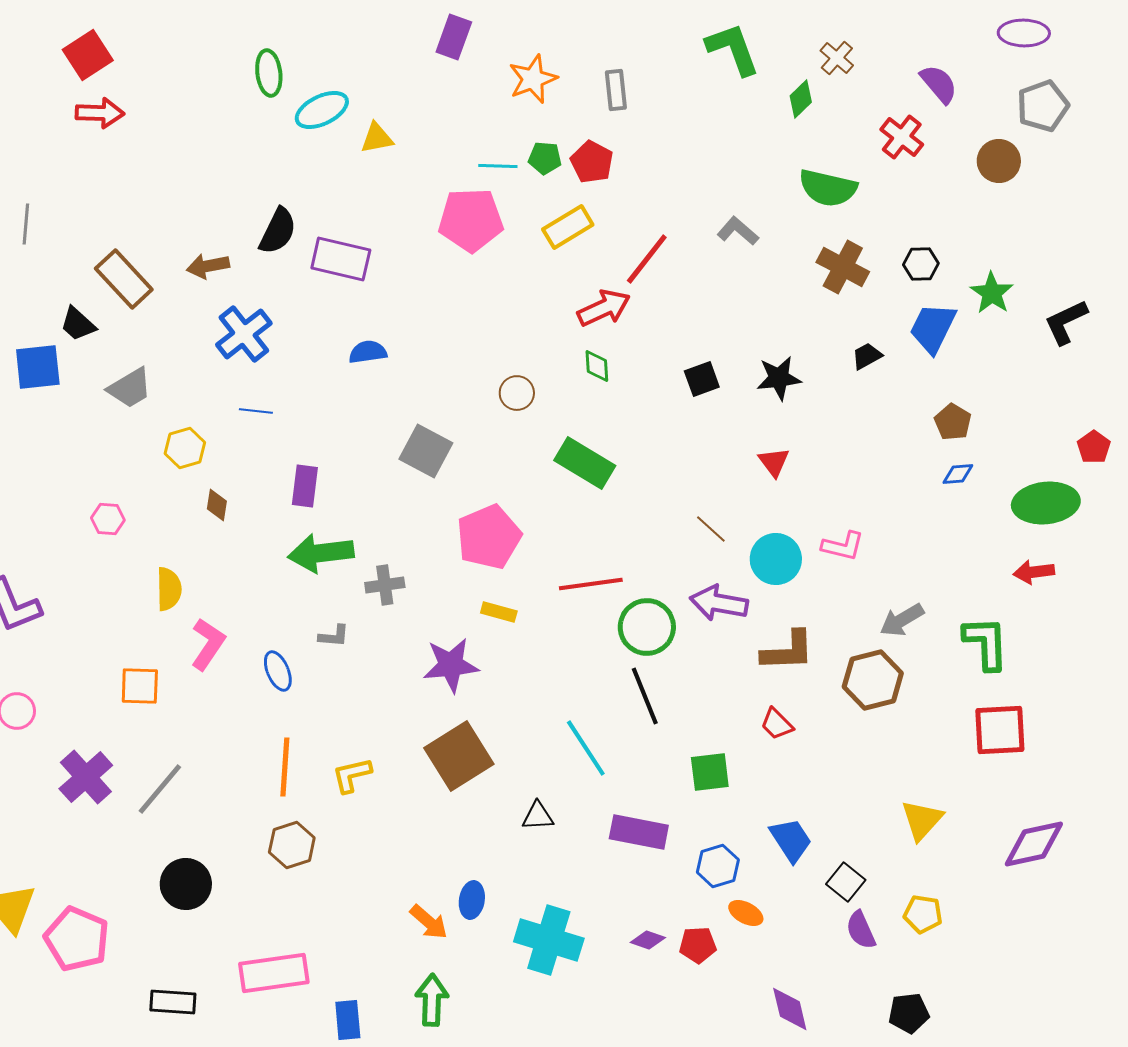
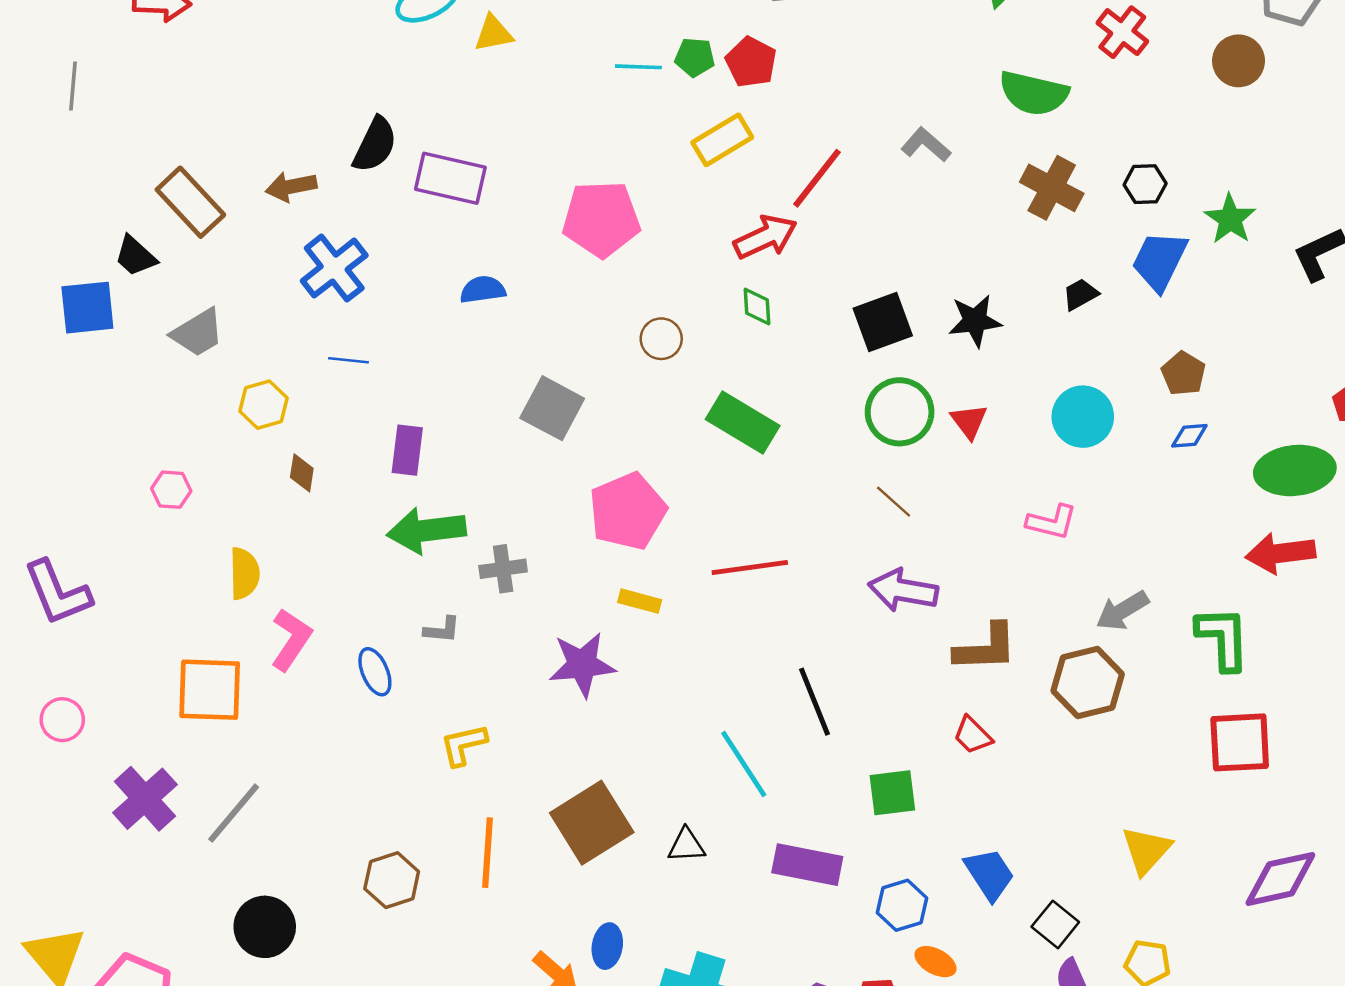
pink pentagon: (471, 220) -> (601, 219), moved
gray line: (26, 224) -> (73, 86), moved
black square: (702, 379) -> (883, 322), size x1.4
cyan circle: (776, 559) -> (1083, 417), moved
red arrow: (1034, 572) -> (1280, 553), size x1.4
green circle: (647, 627) -> (900, 412), moved
orange square: (140, 686) -> (210, 690), size x1.4
brown square: (459, 756) -> (592, 823), moved
orange line: (285, 767) -> (487, 853), moved
yellow L-shape: (352, 775) -> (464, 745), moved

